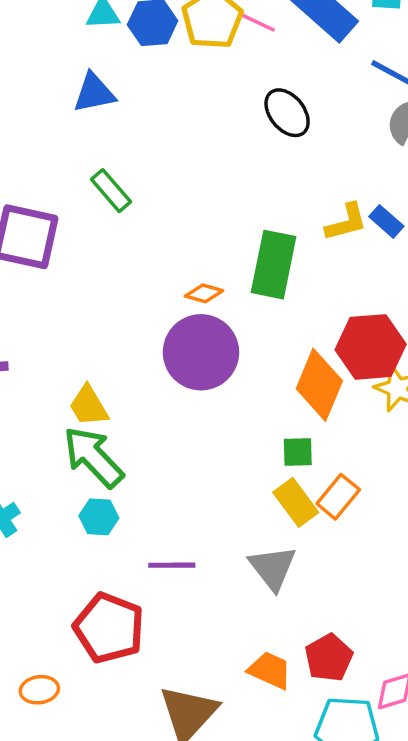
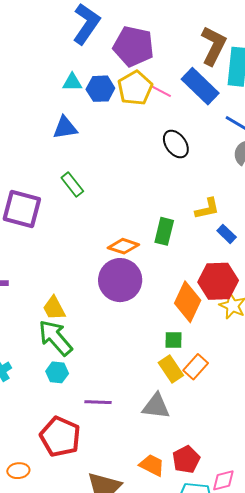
blue rectangle: (386, 221) -> (227, 234), moved
green rectangle: (274, 265) -> (164, 231), size x0.7
orange diamond: (204, 293) -> (123, 246), size x1.4
gray triangle: (273, 568) -> (156, 406), turned -48

